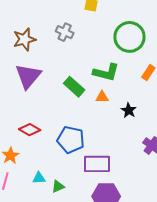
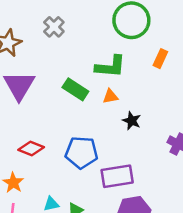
gray cross: (65, 32) -> (54, 27), turned 30
black star: (129, 110) -> (132, 121), moved

